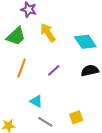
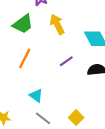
purple line: (54, 70) -> (66, 61), moved
yellow square: (76, 117) -> (76, 118), turned -32

